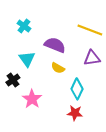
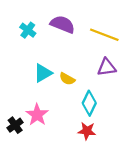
purple semicircle: (55, 45) -> (63, 24), moved
cyan triangle: (27, 59) -> (43, 73), moved, turned 36
black cross: (13, 80) -> (15, 125), moved

